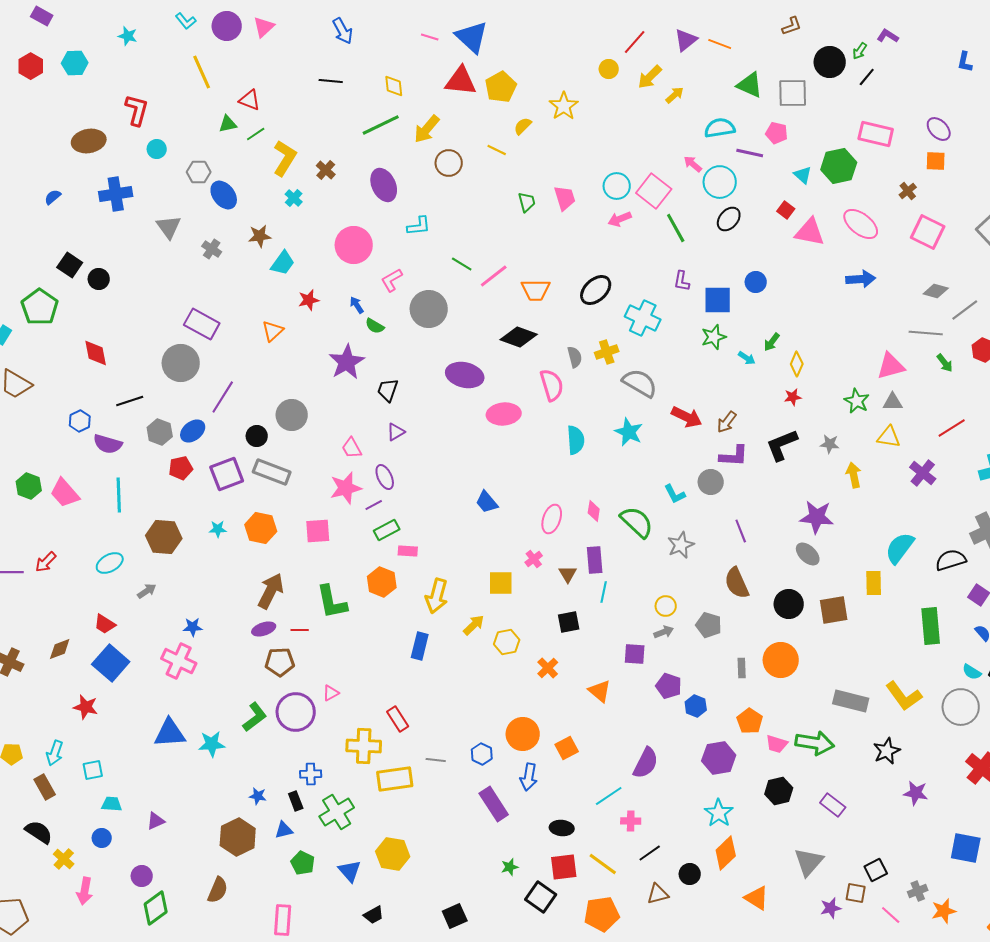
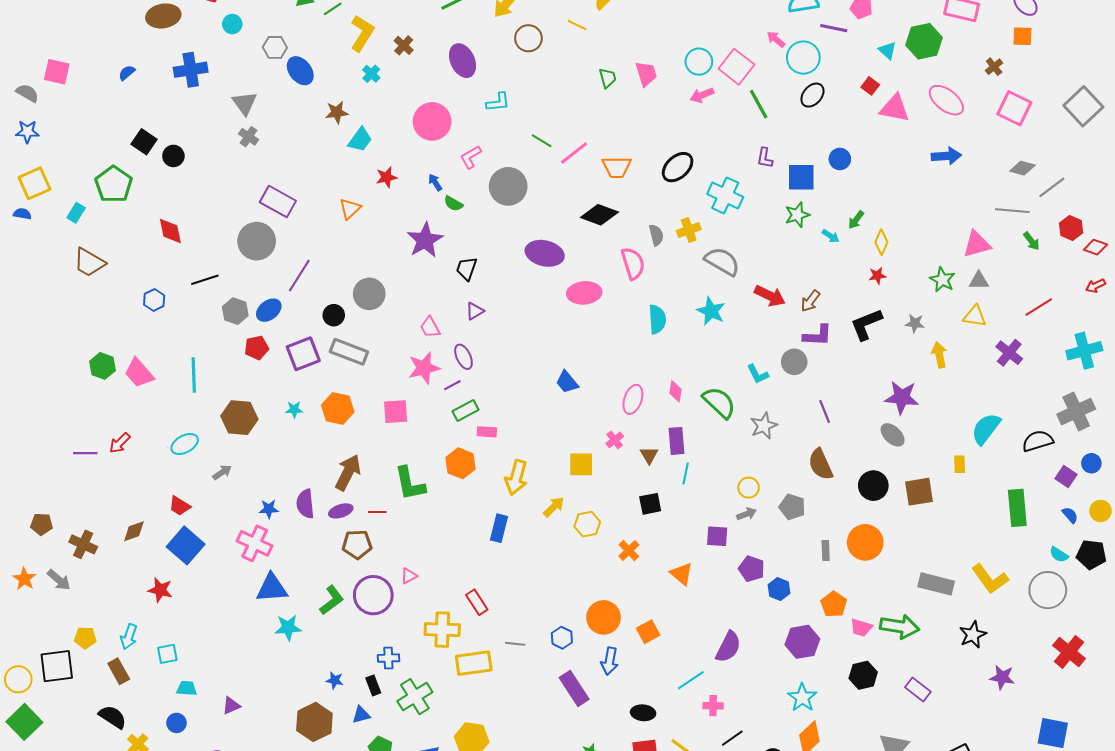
gray cross: (212, 249) -> (249, 137), moved
purple semicircle: (108, 444) -> (305, 504), moved, turned 68
yellow rectangle: (874, 583) -> (960, 464), size x0.7
blue triangle: (170, 733) -> (272, 588), moved

